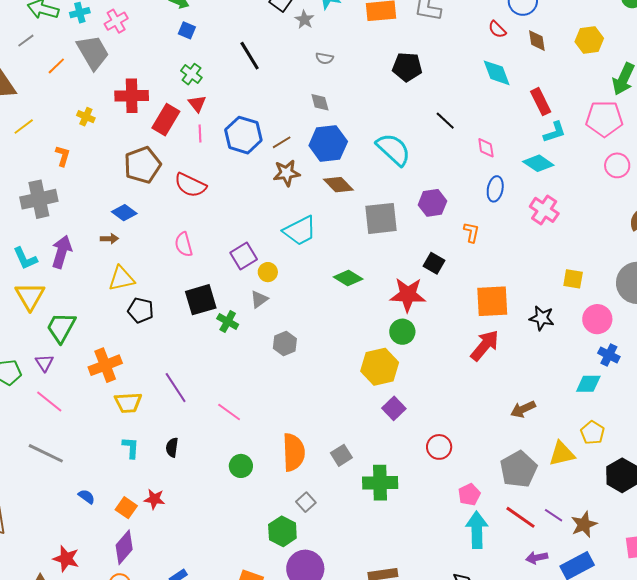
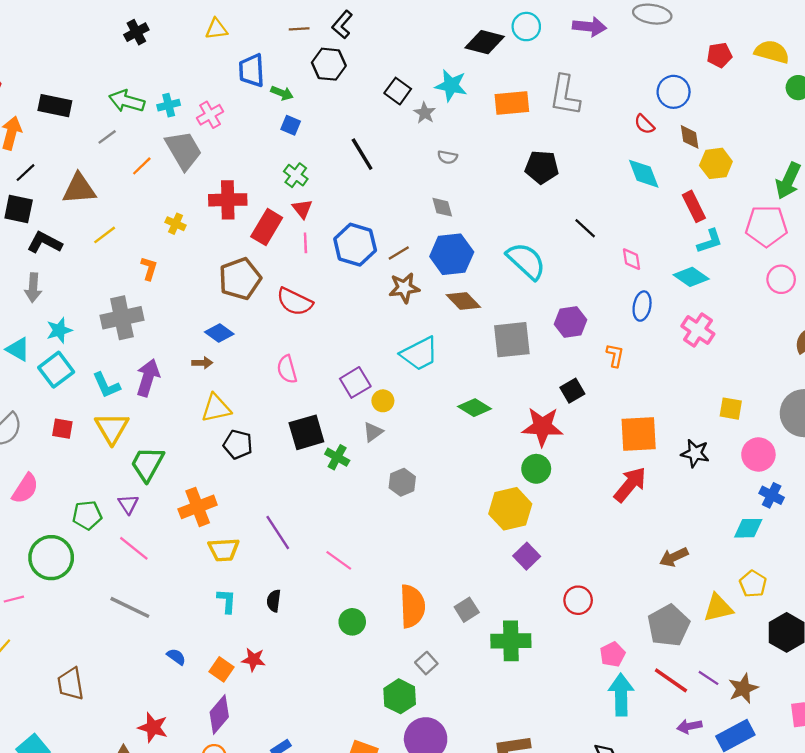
yellow hexagon: (589, 40) -> (716, 163), moved
black square: (434, 263) -> (572, 391), turned 30

